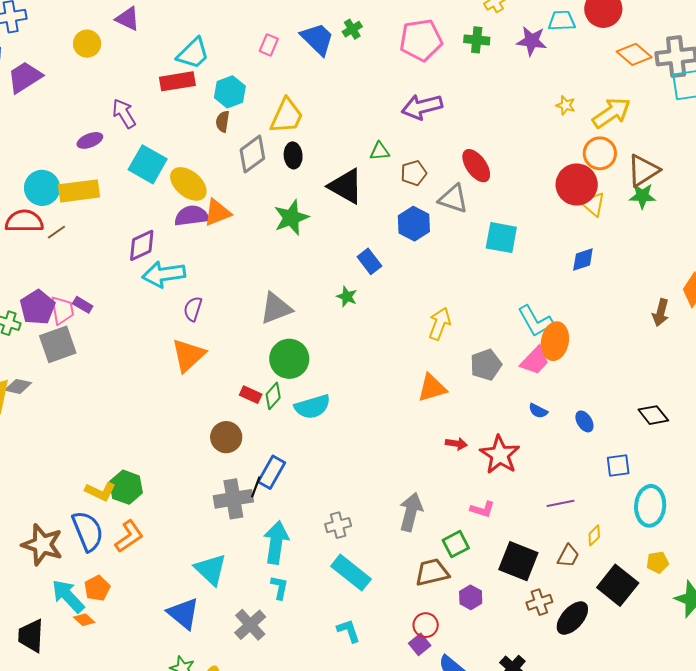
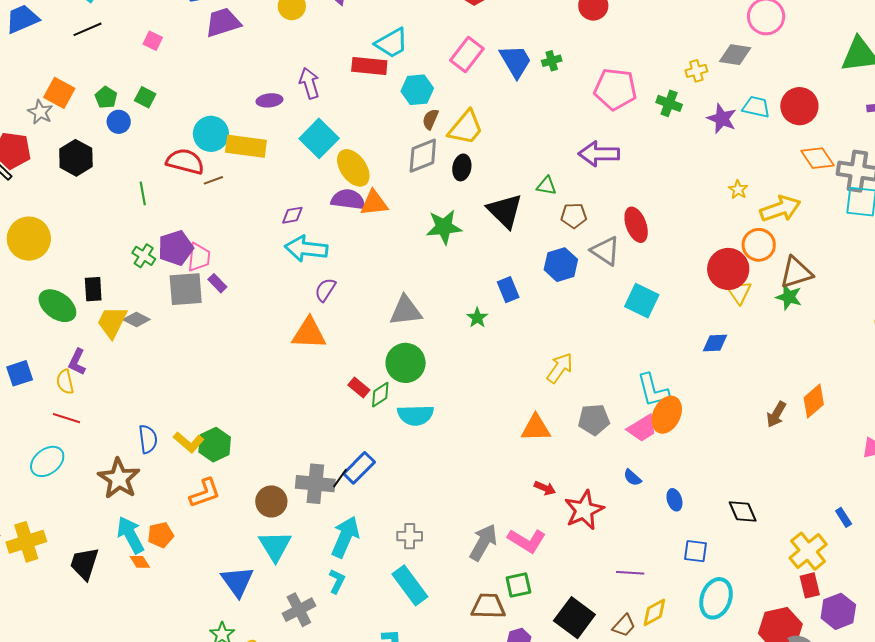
pink rectangle: (269, 45) -> (467, 54), size x1.6
brown semicircle: (223, 121) -> (430, 119), moved
purple diamond: (142, 245) -> (292, 215), size x0.7
purple rectangle: (83, 305) -> (217, 283), moved
orange triangle: (188, 355) -> (309, 333), turned 30
brown circle: (226, 437) -> (271, 501), moved
pink L-shape: (482, 509) -> (527, 541), moved, size x1.5
blue semicircle: (88, 531) -> (148, 439), moved, size x0.7
yellow diamond: (594, 535) -> (654, 612), size x1.4

